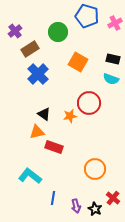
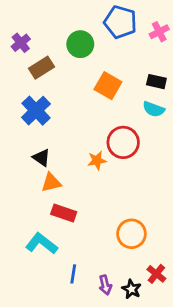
blue cross: (38, 74) -> (36, 111), moved
black triangle: (44, 114) -> (42, 158), moved
red rectangle: (54, 147) -> (64, 213), moved

